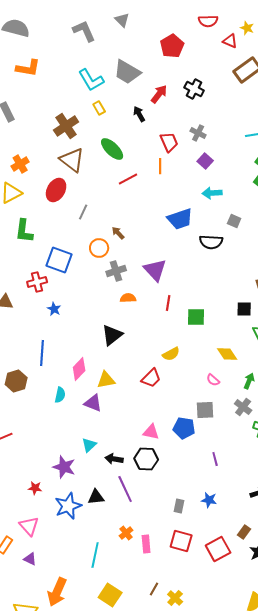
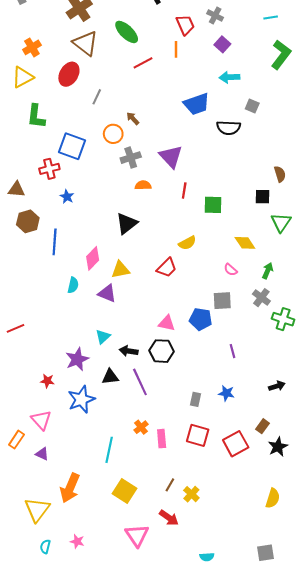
brown hexagon: (16, 381) -> (28, 221), moved
purple star: (64, 467) -> (77, 359), turned 30
black triangle: (96, 497) -> (110, 377), moved

